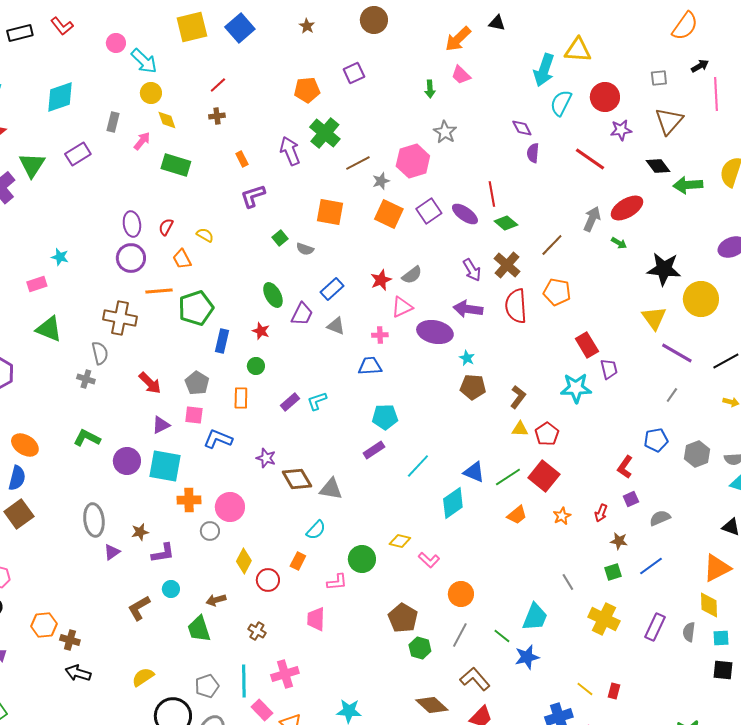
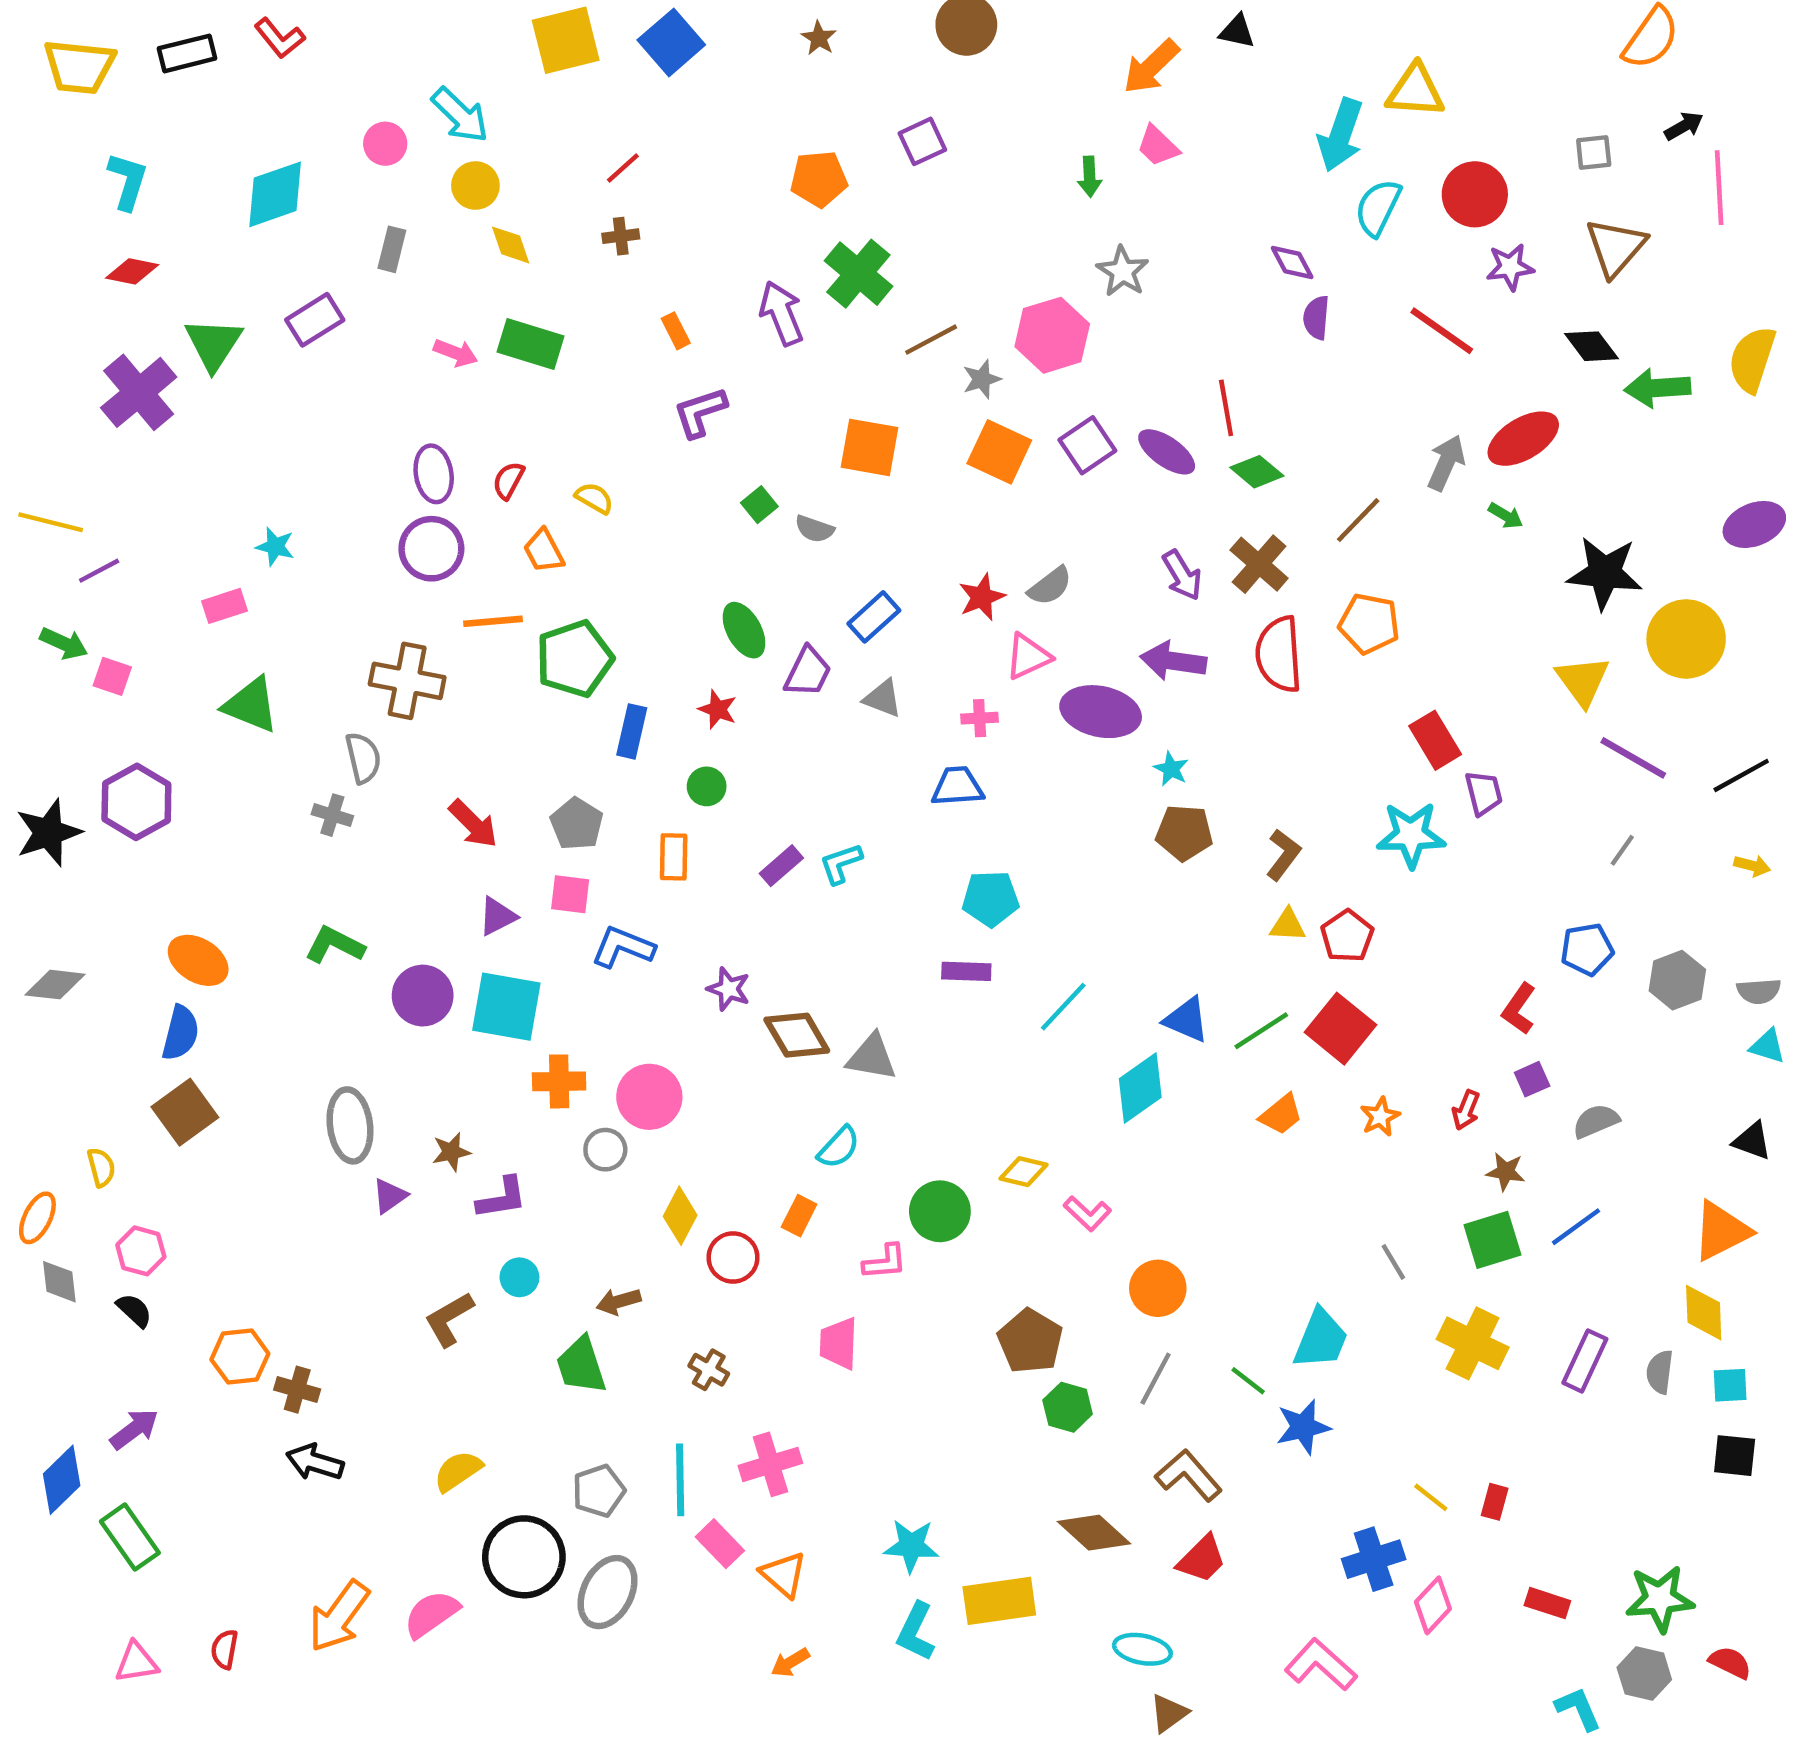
pink circle: (116, 43) -> (385, 144), moved
pink arrow: (142, 141) -> (456, 353), moved, turned 72
purple rectangle: (374, 450) -> (966, 971), turned 35
green square: (613, 572) -> (1492, 1240), size x1.5

